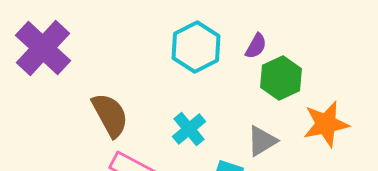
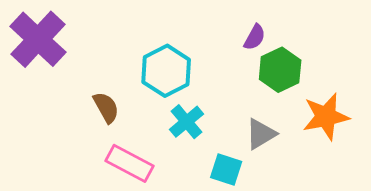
cyan hexagon: (196, 47) -> (166, 71), moved
brown semicircle: (110, 115) -> (106, 107), size x0.7

